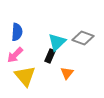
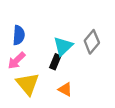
gray diamond: (83, 38) -> (92, 42), turned -70
orange triangle: (67, 73) -> (65, 89), moved, turned -40

